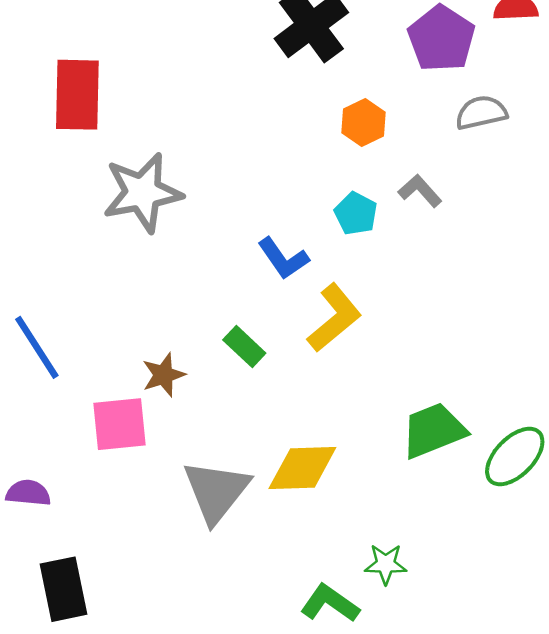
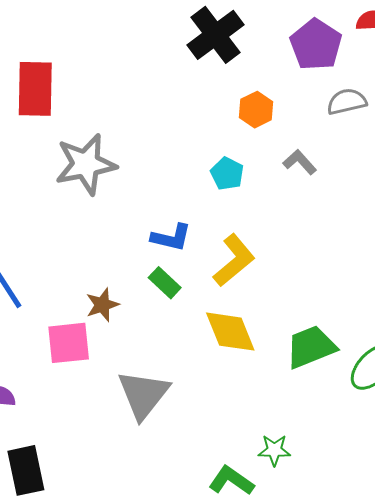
cyan pentagon: (356, 214) -> (227, 174), moved
blue L-shape: (283, 258) -> (171, 237), moved, turned -42
yellow diamond: (302, 468) -> (230, 332), moved, turned 70

